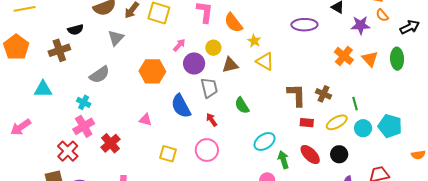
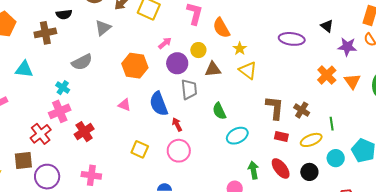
pink triangle: (145, 120) -> (124, 105), moved
red arrow: (212, 120) -> (177, 124), moved
cyan circle: (363, 128) -> (336, 158), moved
cyan ellipse: (265, 141) -> (237, 136), moved

